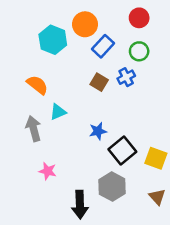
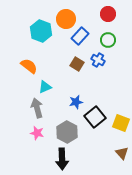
blue cross: (126, 77) -> (98, 60), turned -32
gray arrow: (33, 129) -> (37, 108), moved
gray hexagon: (112, 187) -> (67, 132), moved

